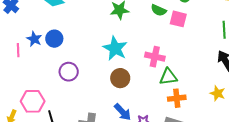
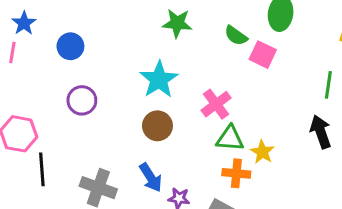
blue star: (34, 39) -> (24, 23), moved
pink cross: (155, 57) -> (216, 104), turned 30
yellow star: (218, 93) -> (262, 152), moved

